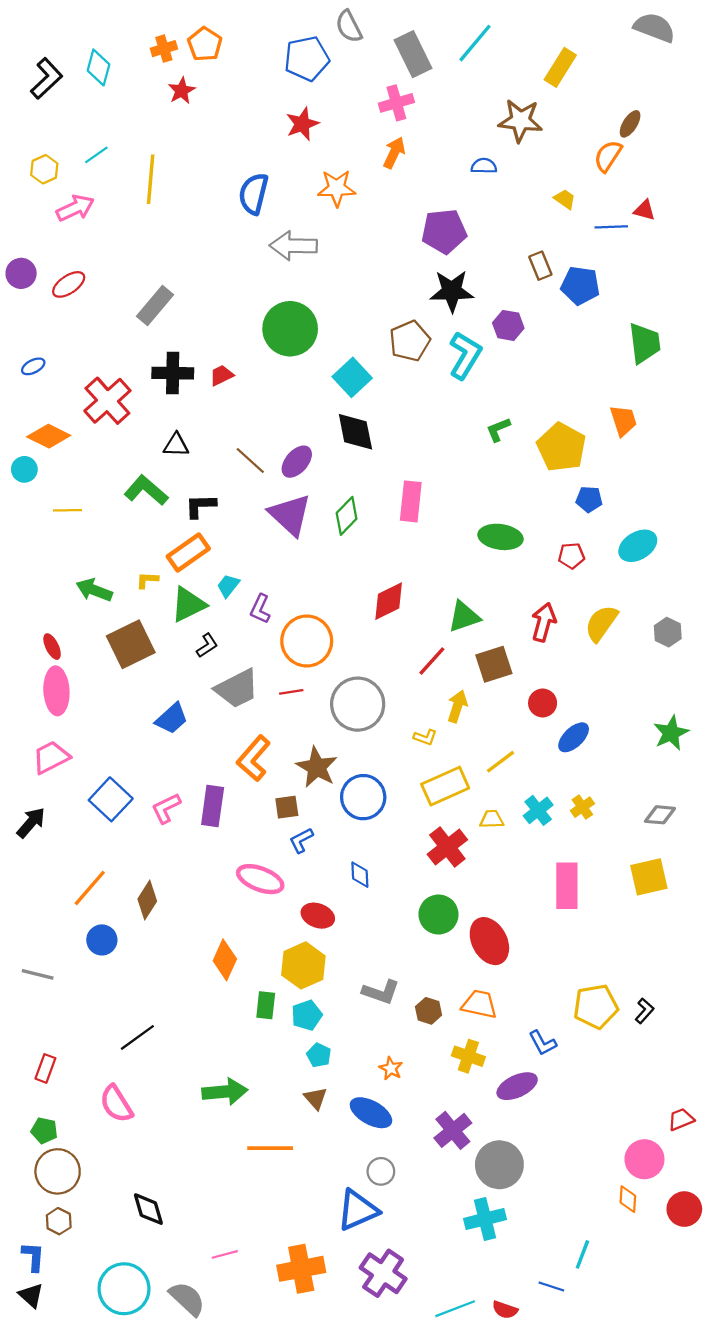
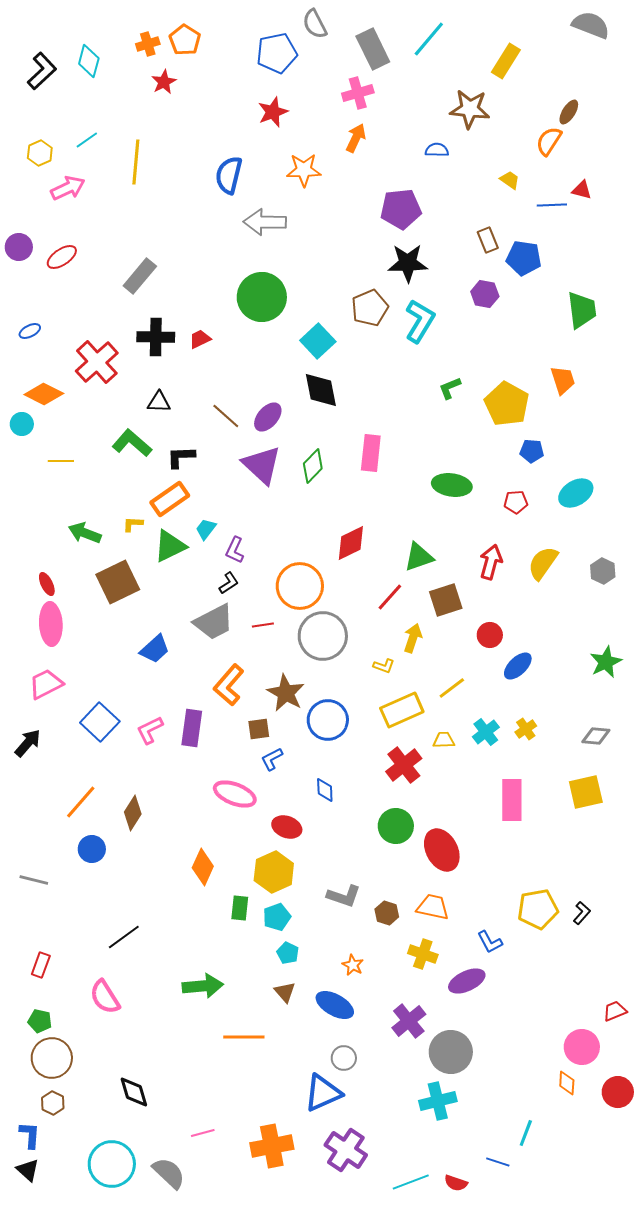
purple hexagon: (508, 325) -> (485, 294), moved
orange circle: (307, 641) -> (300, 586), moved
black L-shape: (207, 645) -> (229, 583), moved

